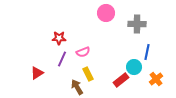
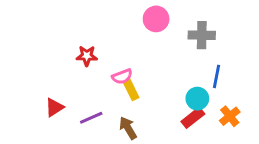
purple line: (62, 59) -> (91, 118), moved, turned 42
yellow rectangle: (88, 74) -> (131, 90), moved
red rectangle: (121, 80) -> (193, 118), moved
brown arrow: (77, 87) -> (128, 128), moved

